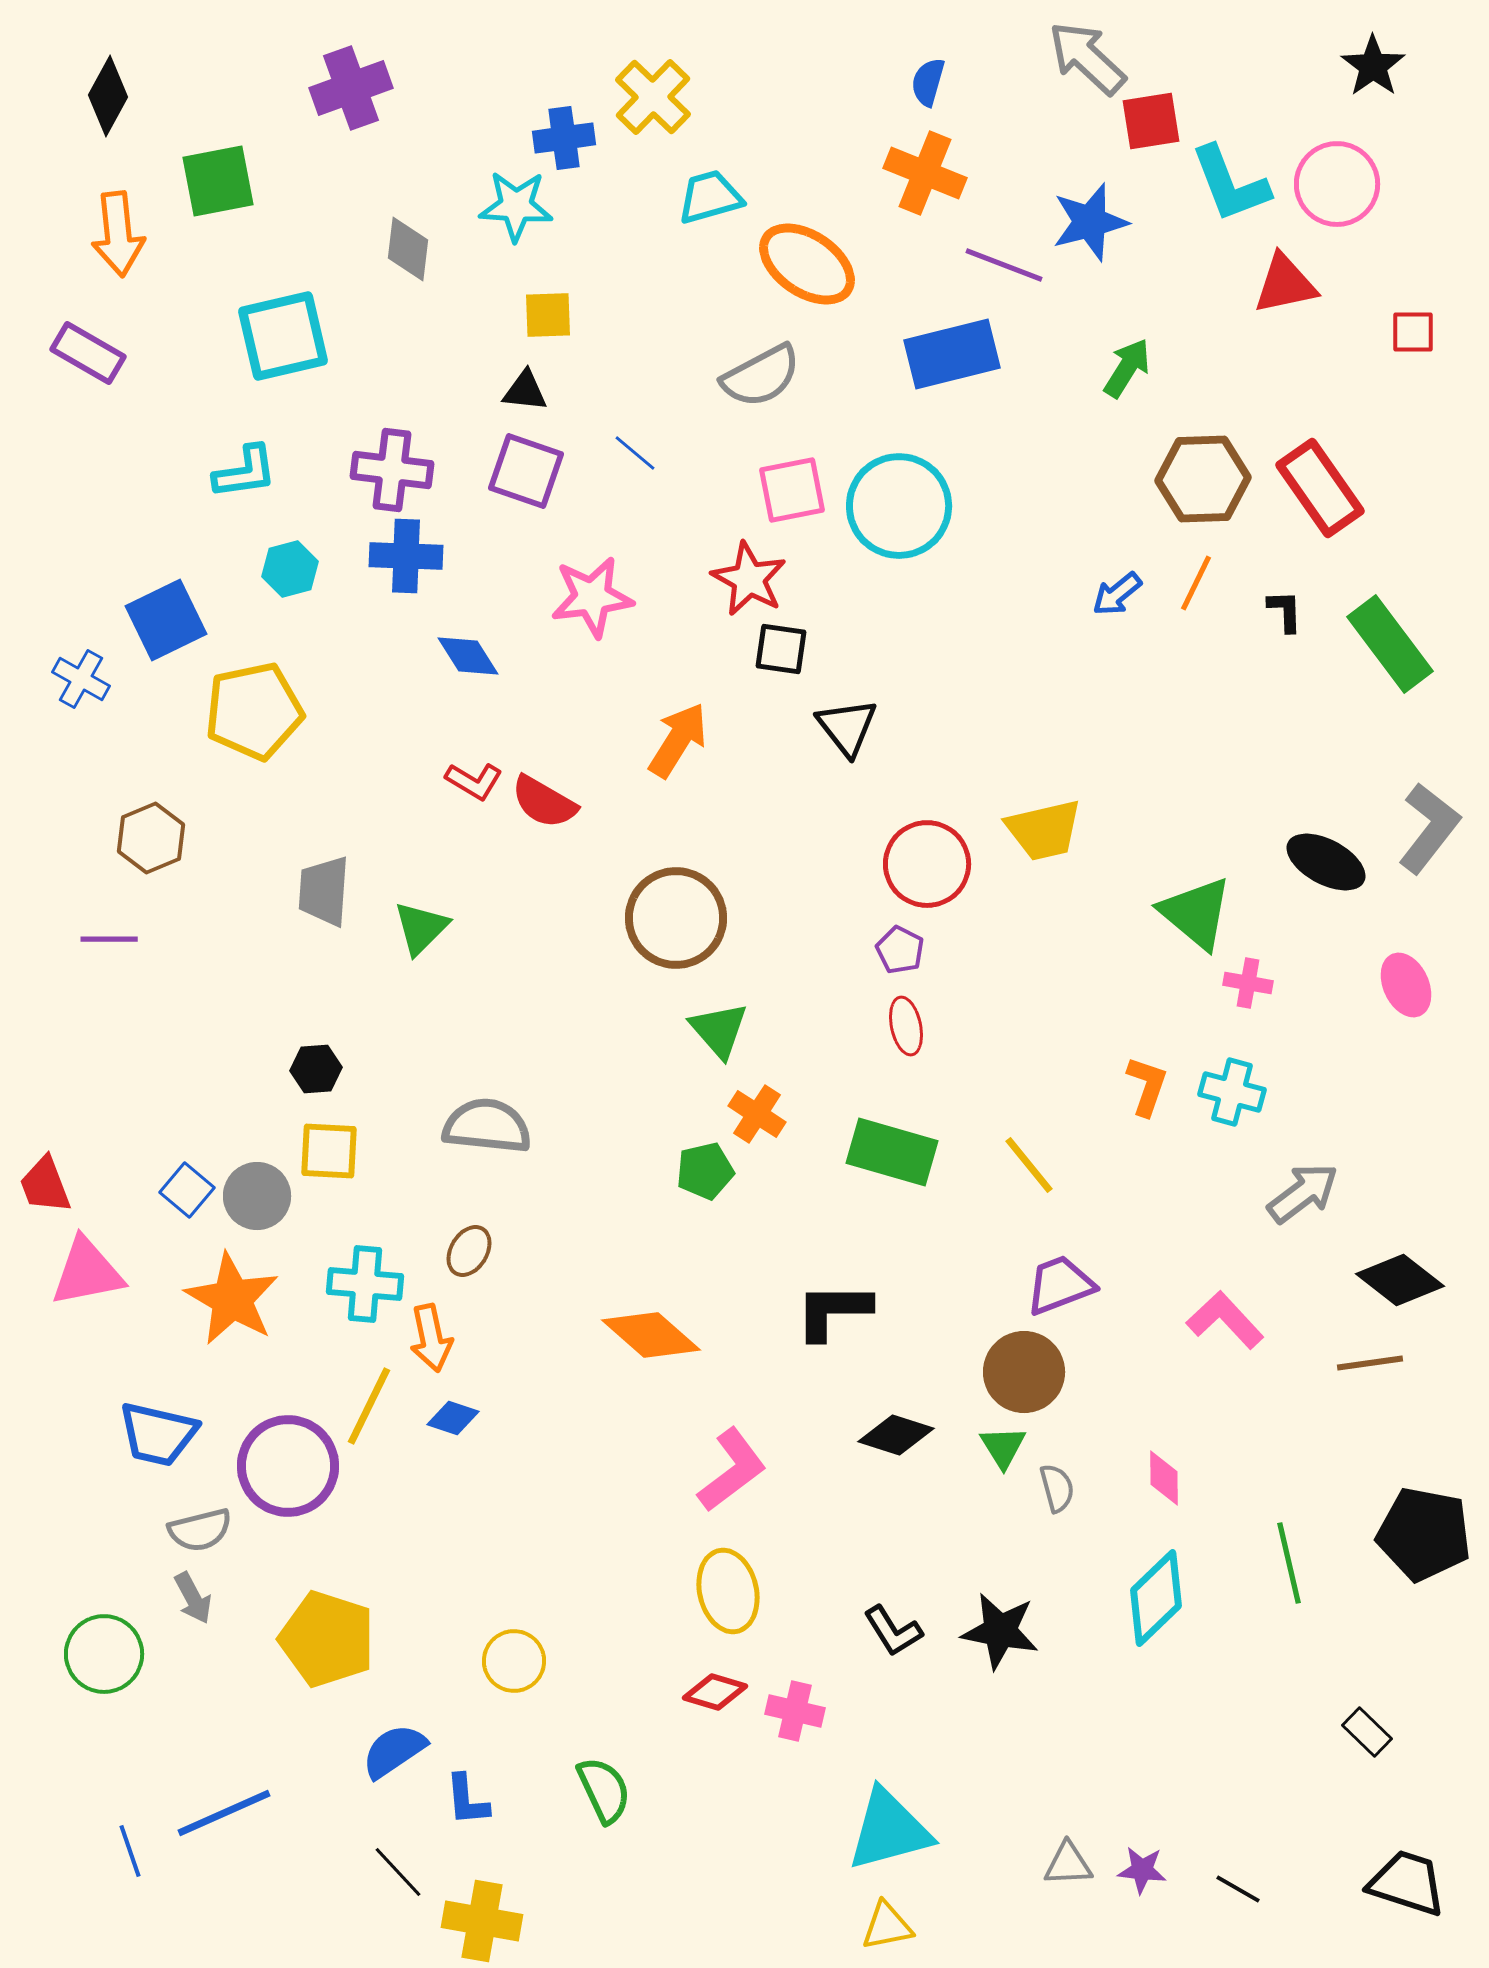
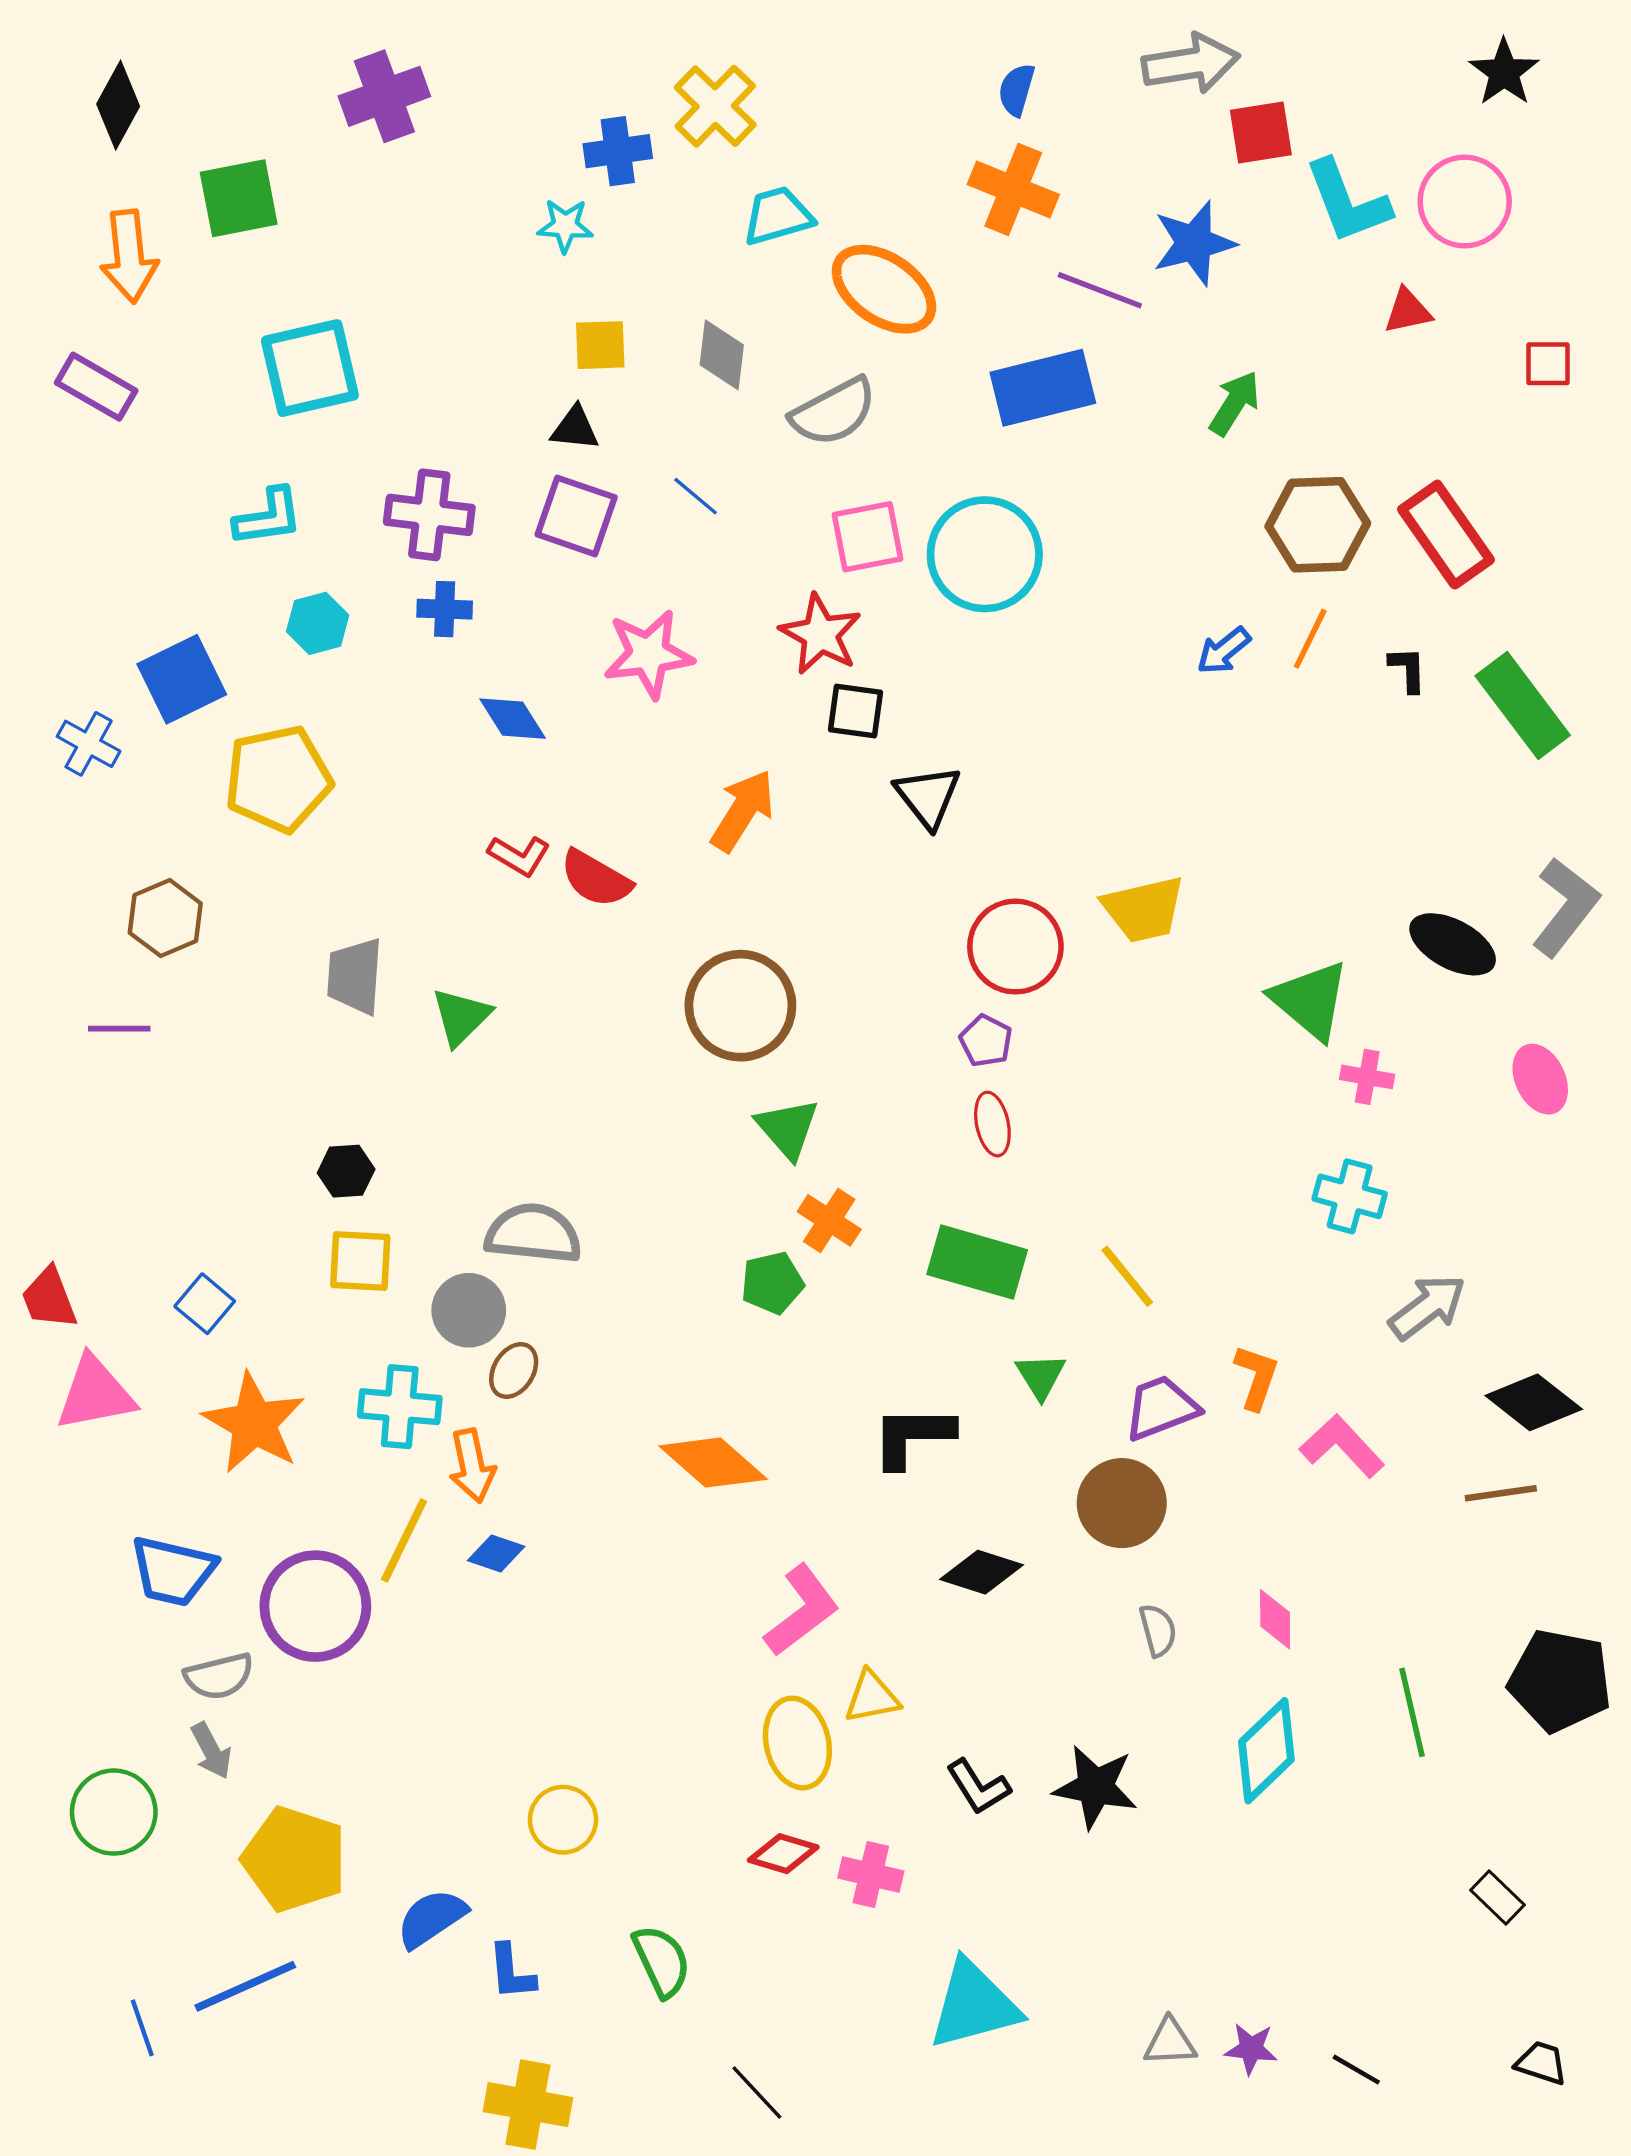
gray arrow: (1087, 58) -> (1191, 63), turned 128
cyan star: (516, 206) -> (565, 226), size x0.7
gray diamond: (408, 249) -> (722, 355), moved
red triangle: (1285, 284) -> (1408, 311), size x0.7
blue cross: (406, 556) -> (445, 609), size x0.7
orange L-shape: (1147, 1086) -> (1256, 1377), moved
gray circle: (257, 1196) -> (469, 1310), moved
green triangle: (1003, 1447) -> (1041, 1376), moved
yellow pentagon: (327, 1639) -> (295, 1859), moved
black line: (398, 1872) -> (757, 2093), moved
black trapezoid: (1407, 1883) -> (1541, 2063), size x0.6
yellow triangle: (887, 1926) -> (872, 1697), moved

